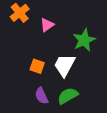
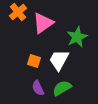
pink triangle: (47, 25) -> (43, 23), size x1.6

